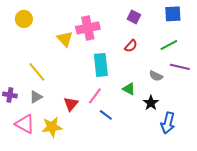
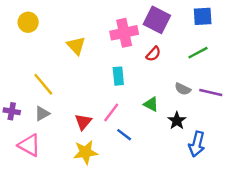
purple square: (134, 17) -> (157, 20), size x1.6
pink cross: (88, 28) -> (124, 33), moved
cyan rectangle: (101, 65) -> (118, 76), size x0.7
purple line: (180, 67) -> (211, 93), moved
yellow star: (52, 127) -> (85, 152), moved

